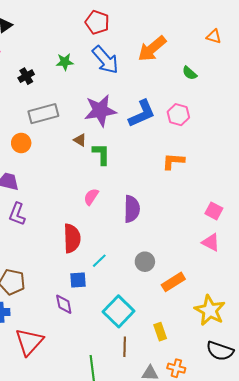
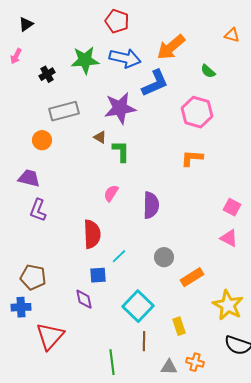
blue arrow: (105, 60) -> (125, 58), turned -36
green star: (65, 62) -> (85, 60), size x1.6
blue L-shape: (142, 114) -> (155, 83), moved
pink hexagon: (178, 115) -> (197, 112), size x1.4

